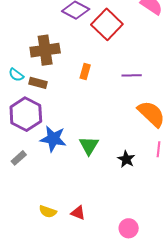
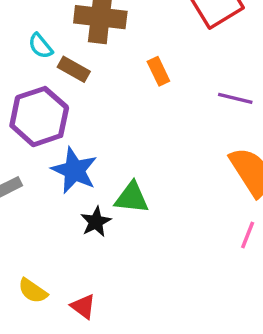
orange rectangle: (85, 72) -> (158, 71), turned -56
green triangle: (89, 146) -> (132, 198), turned 50
black star: (126, 159) -> (96, 222), moved

